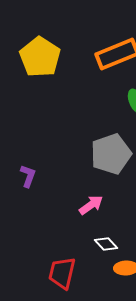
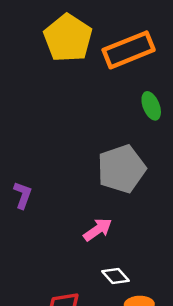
yellow pentagon: (40, 57) -> (68, 38), moved

